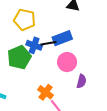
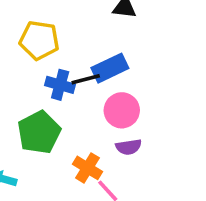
green pentagon: (19, 57) -> (39, 132), moved
purple semicircle: (81, 81) -> (129, 147), moved, turned 72

